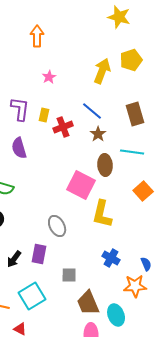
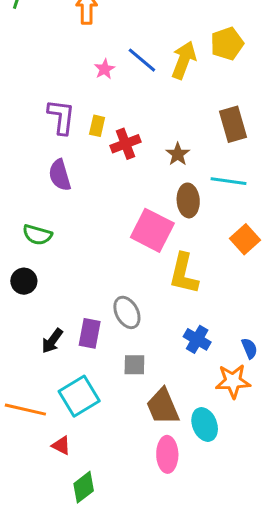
blue line: (92, 111) -> (142, 60), moved
gray ellipse: (57, 226) -> (127, 312), moved

